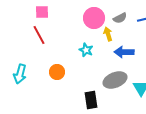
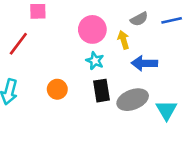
pink circle: (94, 18) -> (92, 29), moved
red line: (39, 35) -> (18, 44), moved, turned 66
black rectangle: (91, 100) -> (101, 91), moved

